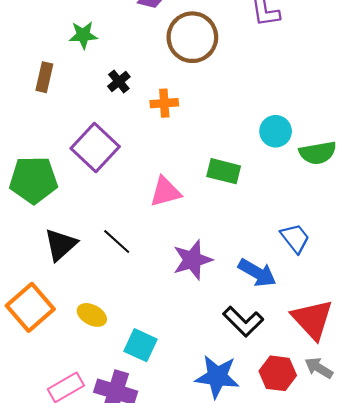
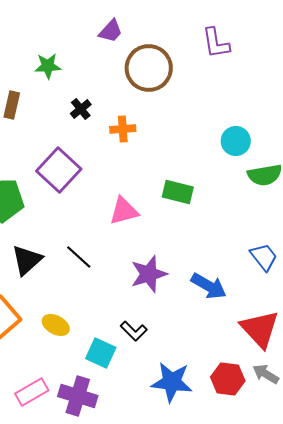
cyan circle: (276, 131) -> (236, 141), moved
blue trapezoid: (295, 238) -> (264, 257), moved
black L-shape: (243, 321) -> (134, 331), moved, size x0.7

